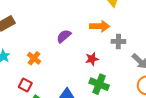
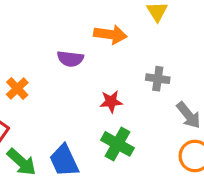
orange arrow: (100, 26) -> (110, 34), moved
purple semicircle: (64, 36) -> (70, 59), turned -140

